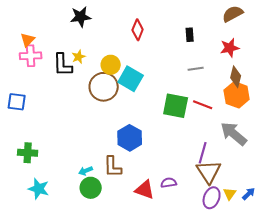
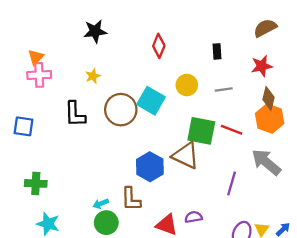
black L-shape: (63, 65) -> (75, 114), moved
yellow circle: (111, 65) -> (187, 85), moved
brown triangle: (209, 172) -> (186, 155), moved, turned -32

